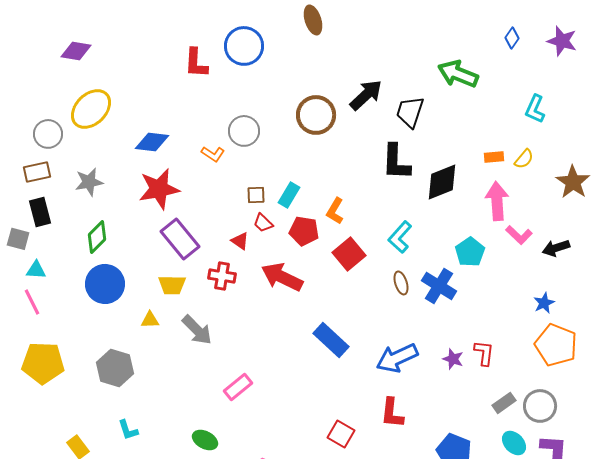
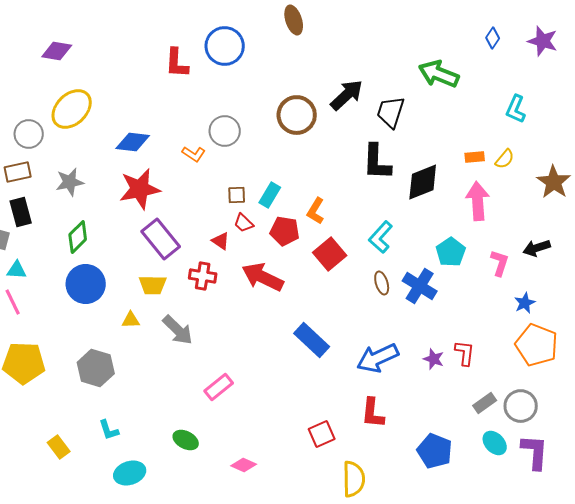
pink L-shape: (519, 235) -> (500, 263), moved, turned -116
red square: (341, 434) -> (322, 434), turned 36

